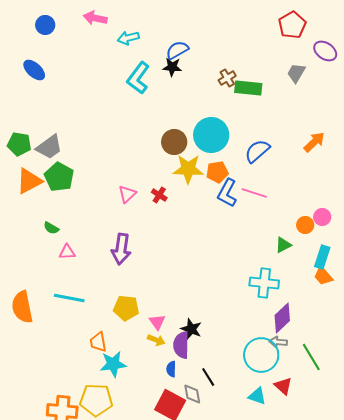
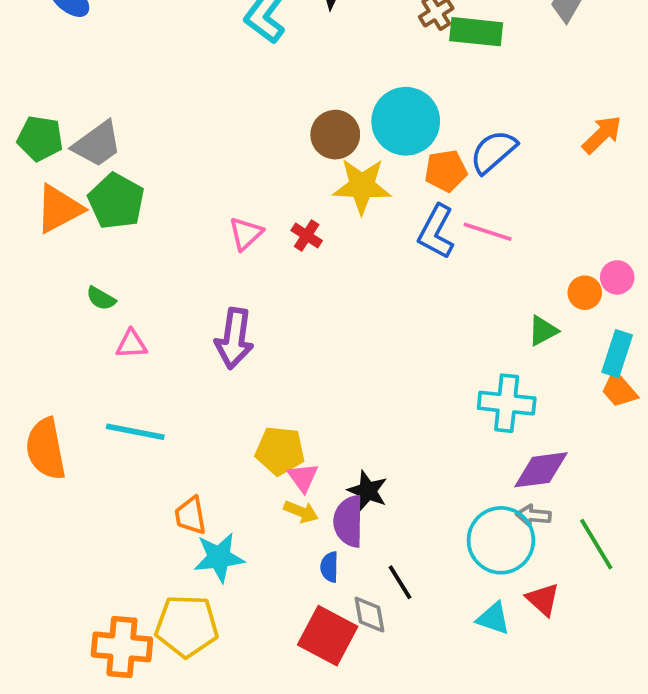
orange pentagon: (217, 172) -> (446, 171), moved
yellow pentagon: (126, 308) -> (280, 451), moved
purple diamond: (282, 318) -> (541, 470), turned 36

